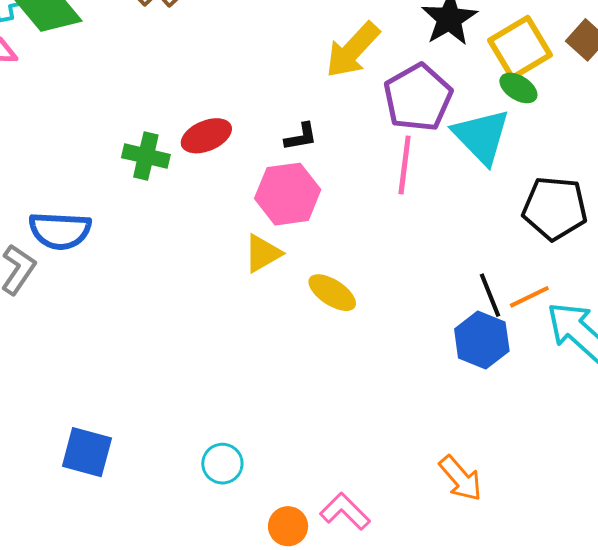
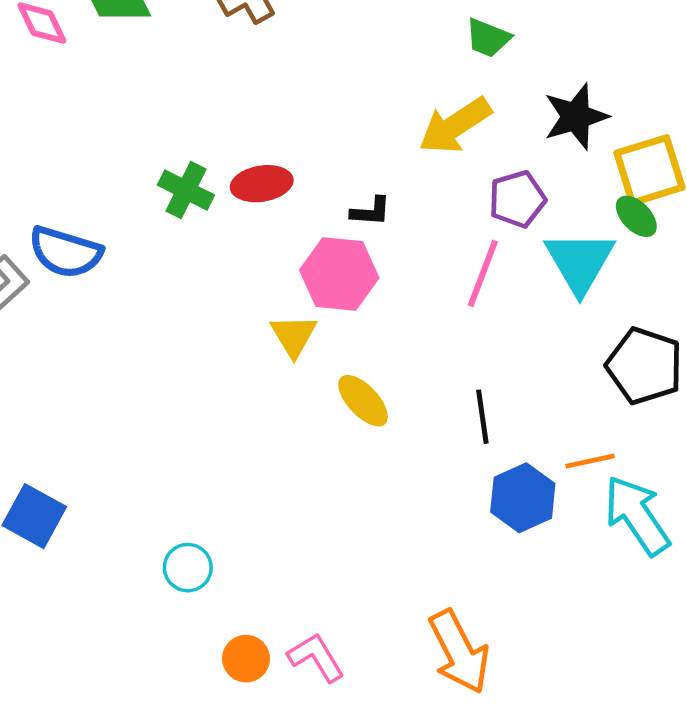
purple pentagon: (418, 98) -> (517, 199), size x0.7
yellow triangle: (263, 253) -> (294, 336), turned -45
black line: (490, 295) -> (482, 417), moved
orange arrow: (461, 478) -> (459, 652), size x1.4

